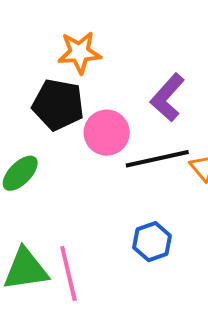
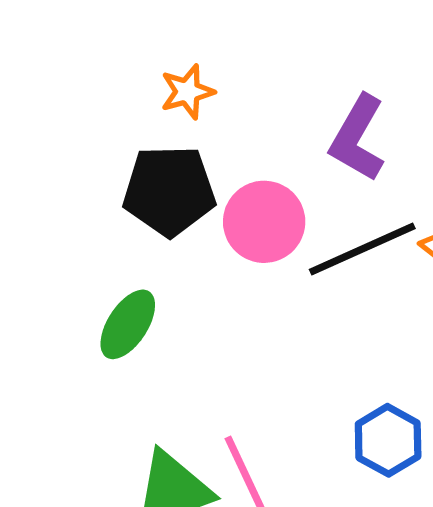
orange star: (79, 52) -> (187, 92), size x0.7
blue hexagon: (152, 242) -> (388, 440), moved

